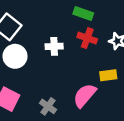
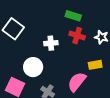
white circle: (15, 56) -> (33, 67), moved

